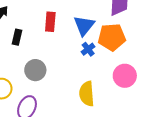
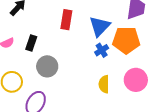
black rectangle: (17, 37) -> (31, 43), moved
yellow semicircle: (87, 94) -> (104, 84), moved, size x0.7

